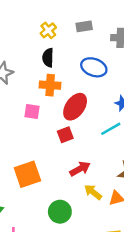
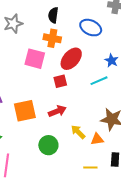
pink square: (32, 112) -> (35, 59), size x1.5
red arrow: (80, 169) -> (57, 111), moved

